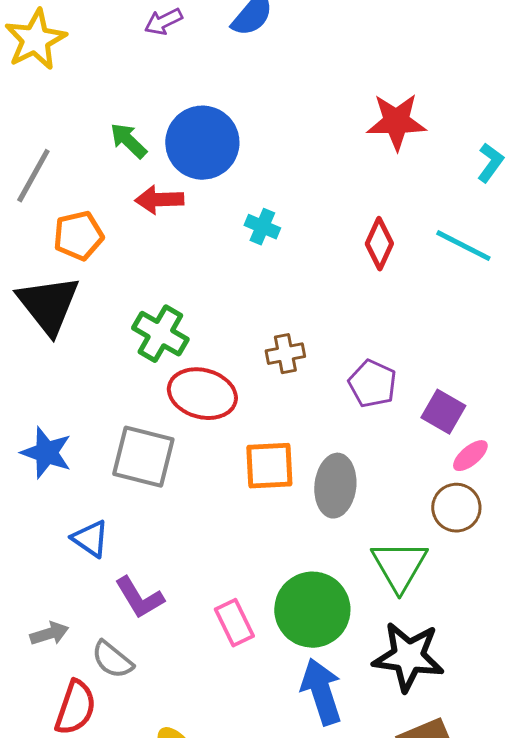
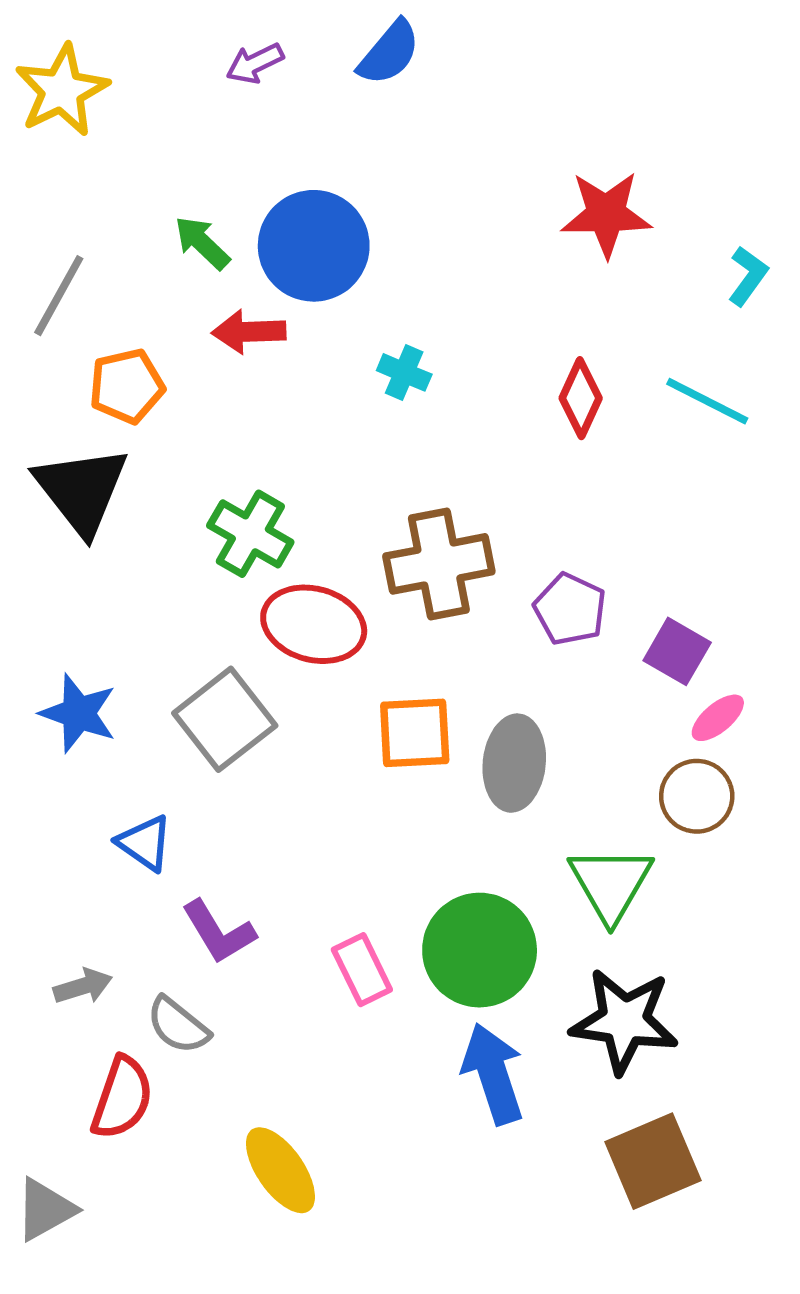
brown cross: (285, 354) -> (439, 564), size x1.8
gray square: (143, 457) -> (225, 719), turned 38

